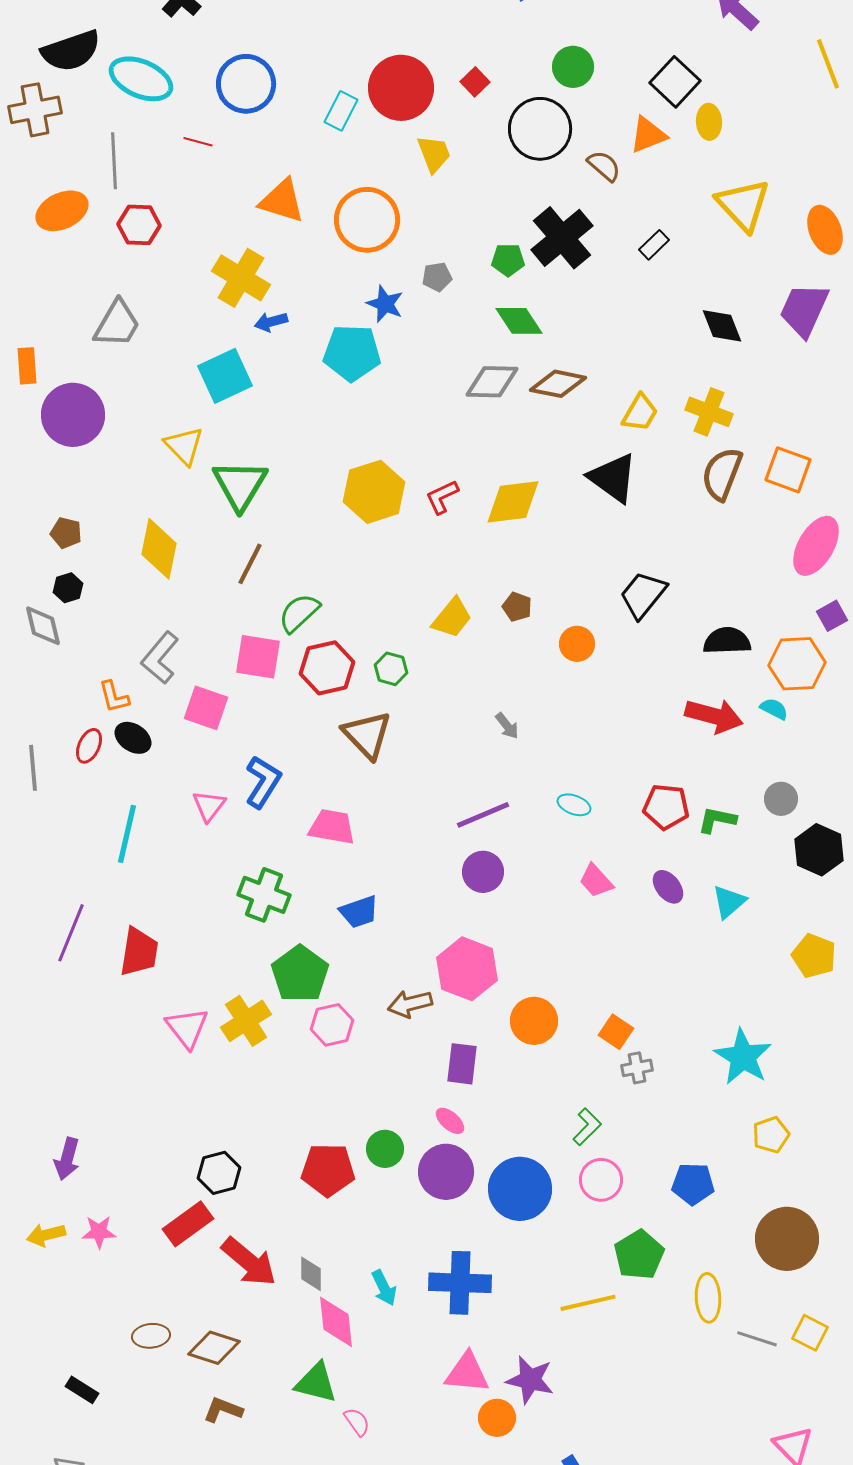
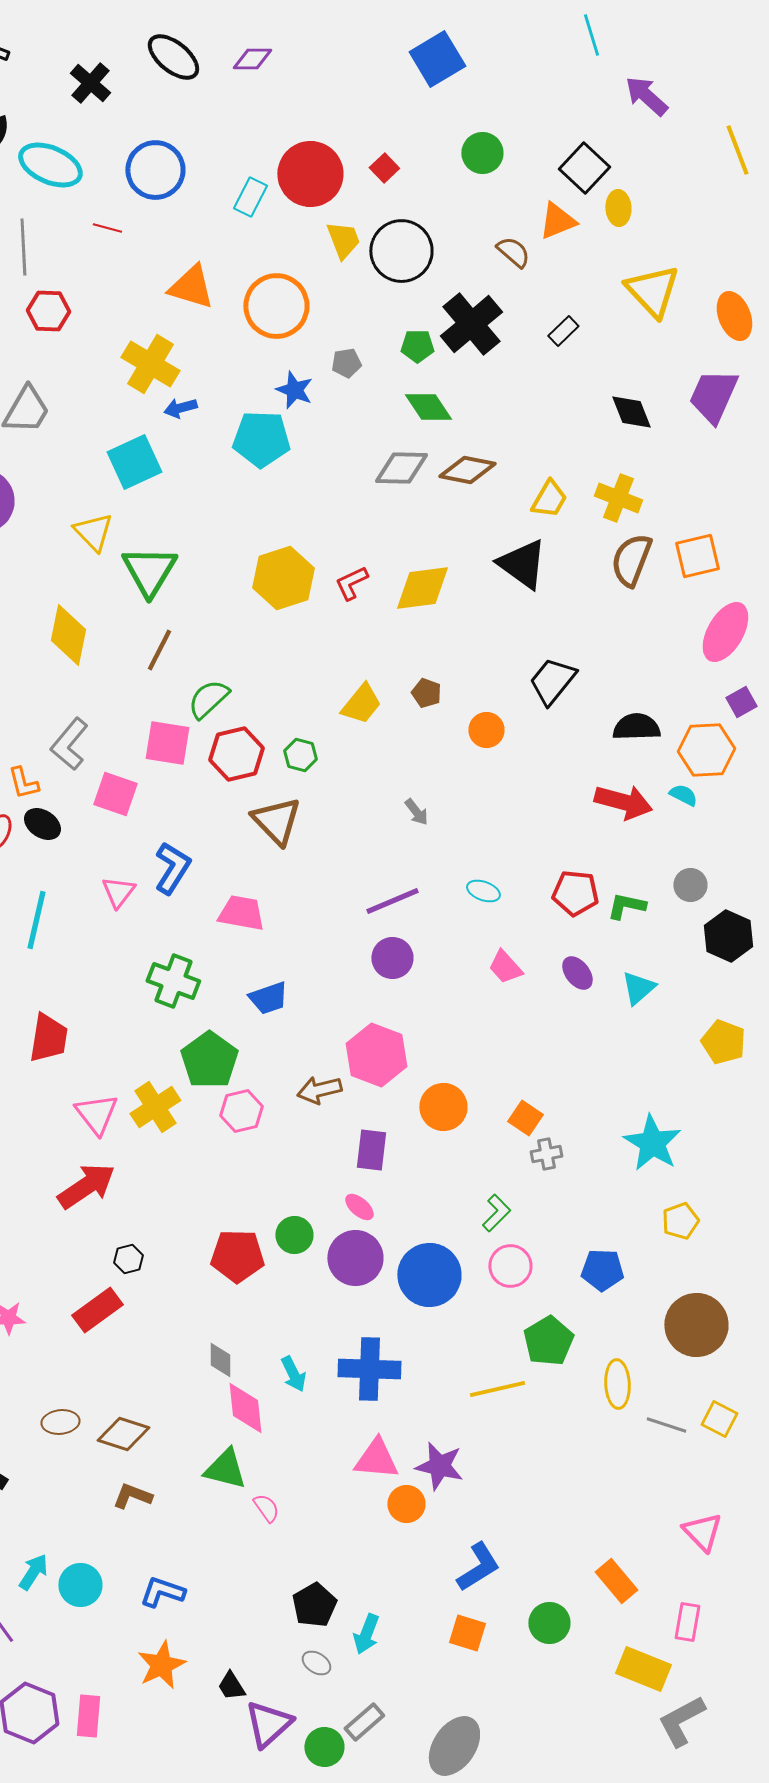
black circle: (540, 129) -> (401, 251), moved
orange square: (788, 470) -> (697, 556), turned -33
black hexagon: (219, 1173) -> (128, 1259), size x0.7
red arrow: (249, 1262) -> (86, 1186), moved, turned -74

